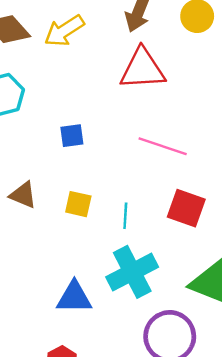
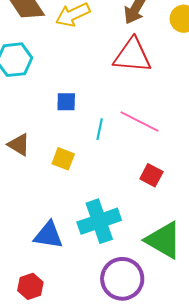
red square: (186, 208) -> (151, 175), size x0.7
cyan line: (125, 216) -> (100, 129), moved

